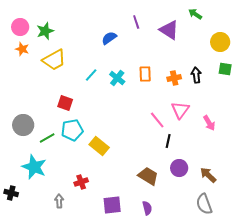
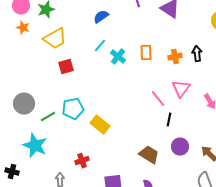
blue semicircle: (109, 38) -> (101, 17), moved
cyan line: (91, 75) -> (100, 46), moved
red square: (65, 103) -> (66, 67), moved, turned -35

